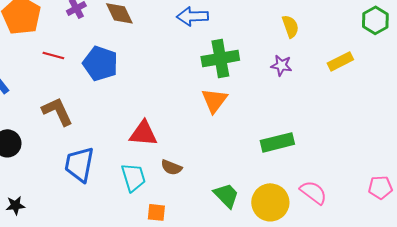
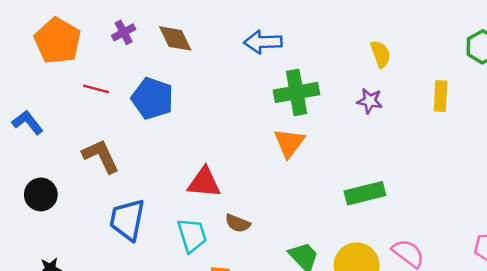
yellow rectangle: (340, 61) -> (441, 96), turned -60

